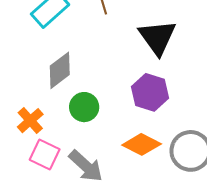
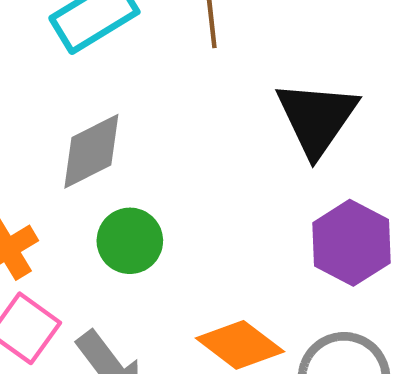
purple hexagon: (150, 92) -> (351, 243), moved

